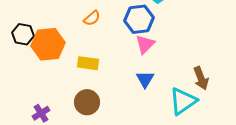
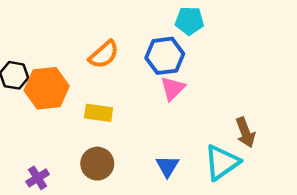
orange semicircle: (92, 18) -> (104, 55), size x1.4
blue triangle: (145, 79) -> (167, 166), moved

